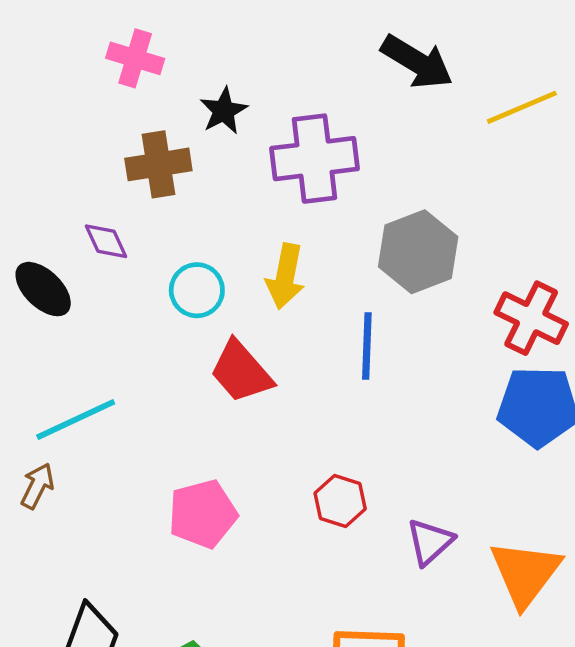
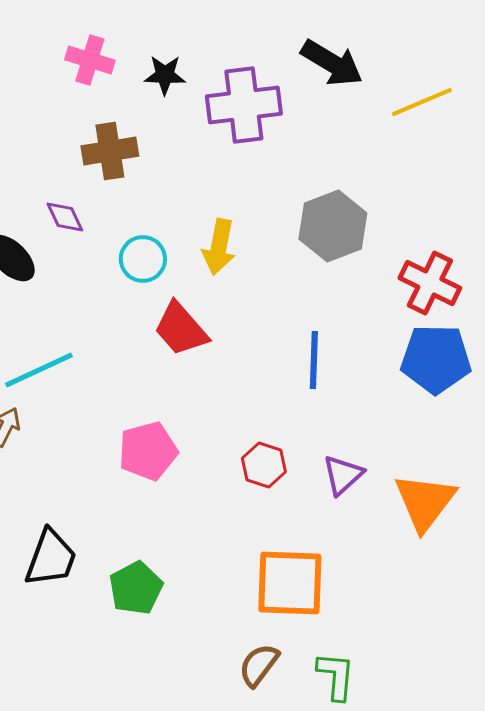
black star: (224, 111) -> (165, 75), moved, turned 30
purple cross: (315, 159) -> (244, 105), moved
blue line: (367, 346) -> (314, 360), moved
red hexagon: (340, 501) -> (264, 465), moved

